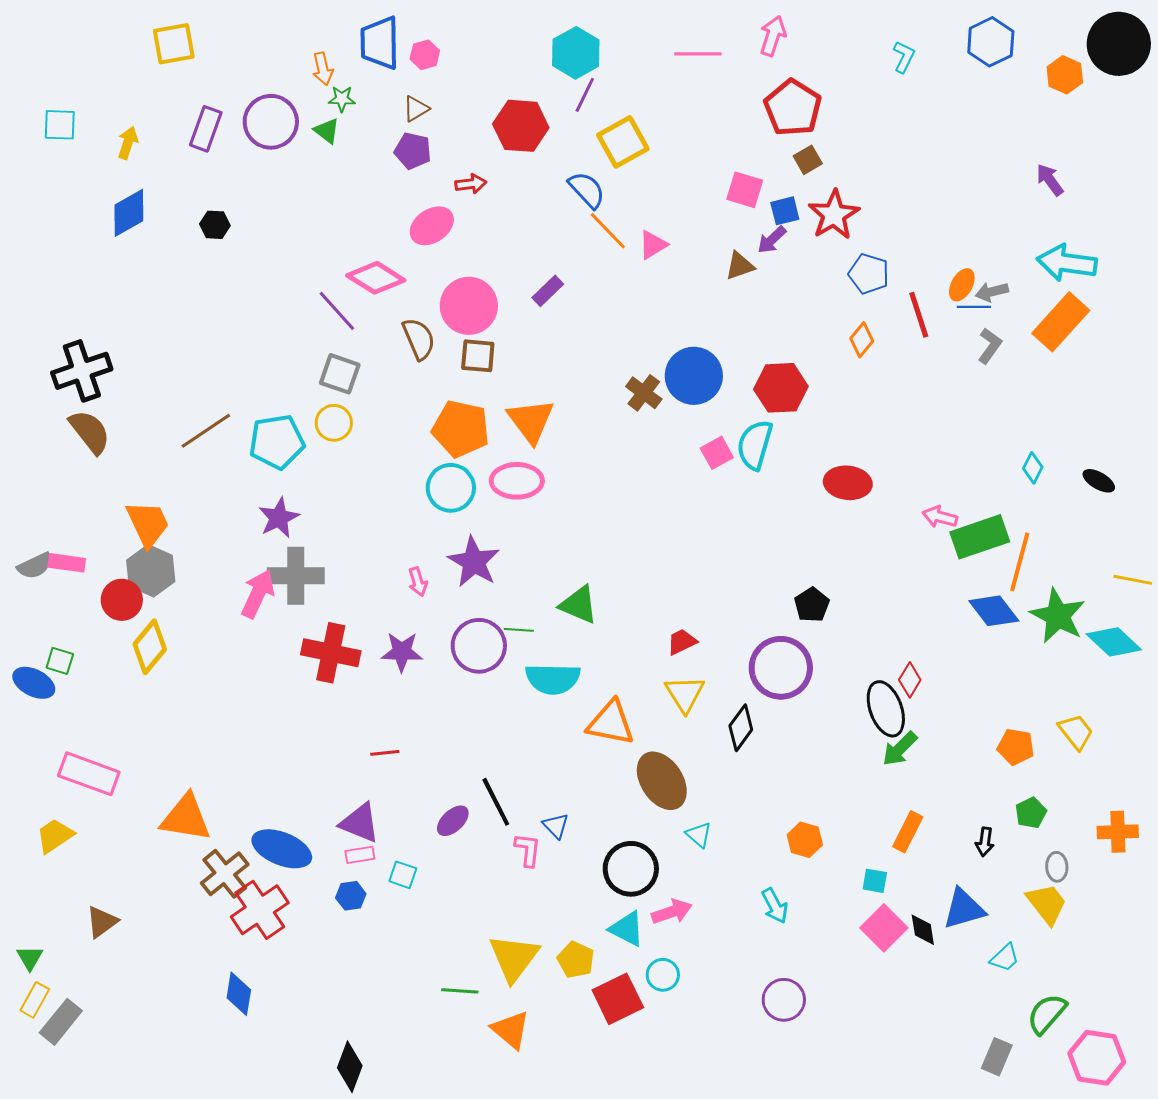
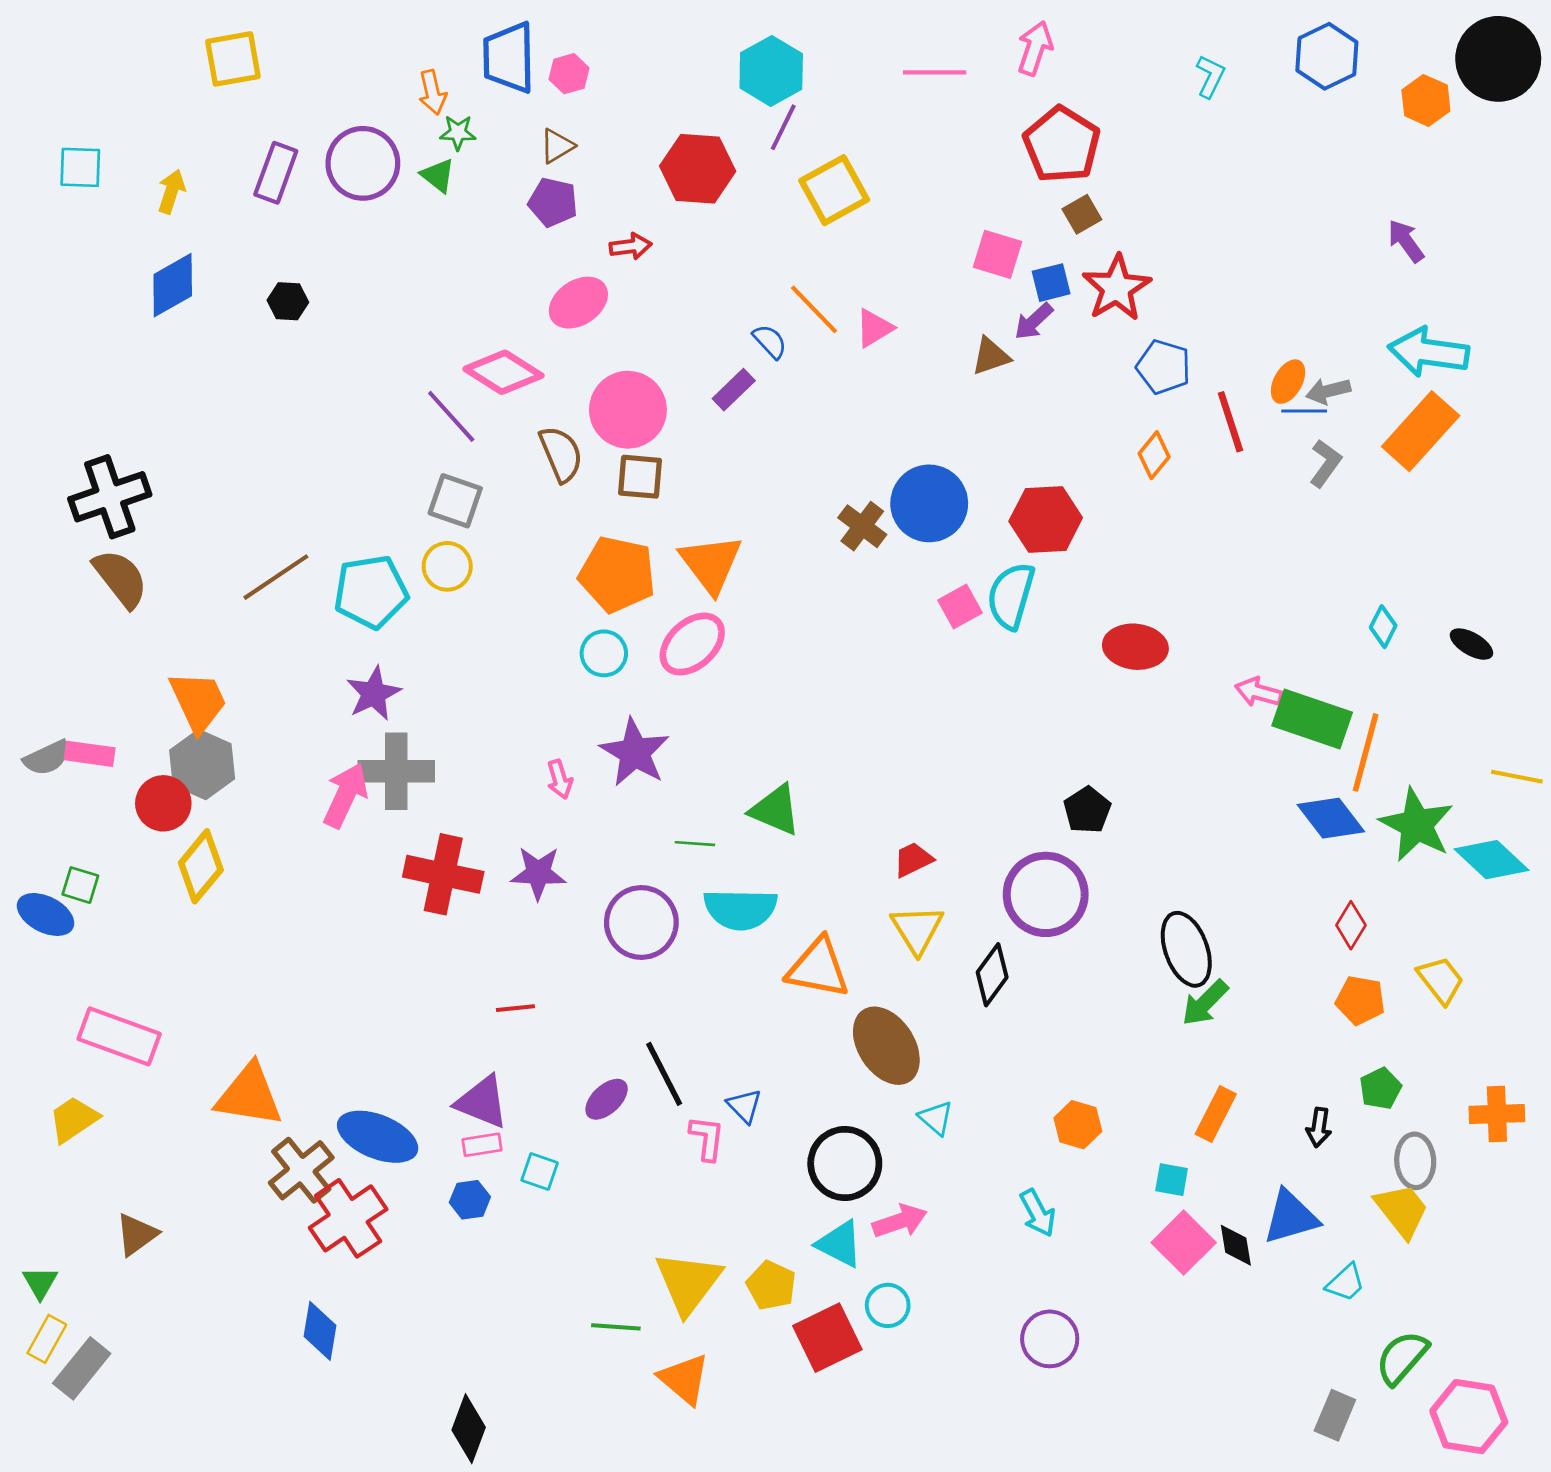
blue semicircle: (587, 190) -> (770, 341), moved, size x0.7
pink ellipse: (517, 481) -> (692, 644), turned -42
cyan circle: (451, 488) -> (604, 653), size x0.7
green rectangle: (980, 537) -> (1312, 719), turned 38
purple circle: (479, 646) -> (641, 923), moved
red diamond: (910, 680) -> (1351, 925), moved
gray ellipse: (1057, 867) -> (1415, 1161), size x1.4

